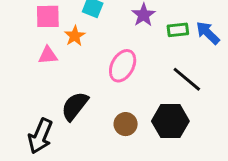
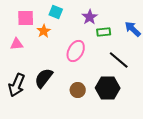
green rectangle: (178, 30) -> (104, 32), moved
pink triangle: (48, 55) -> (17, 44), moved
black arrow: (40, 136) -> (17, 85), moved

